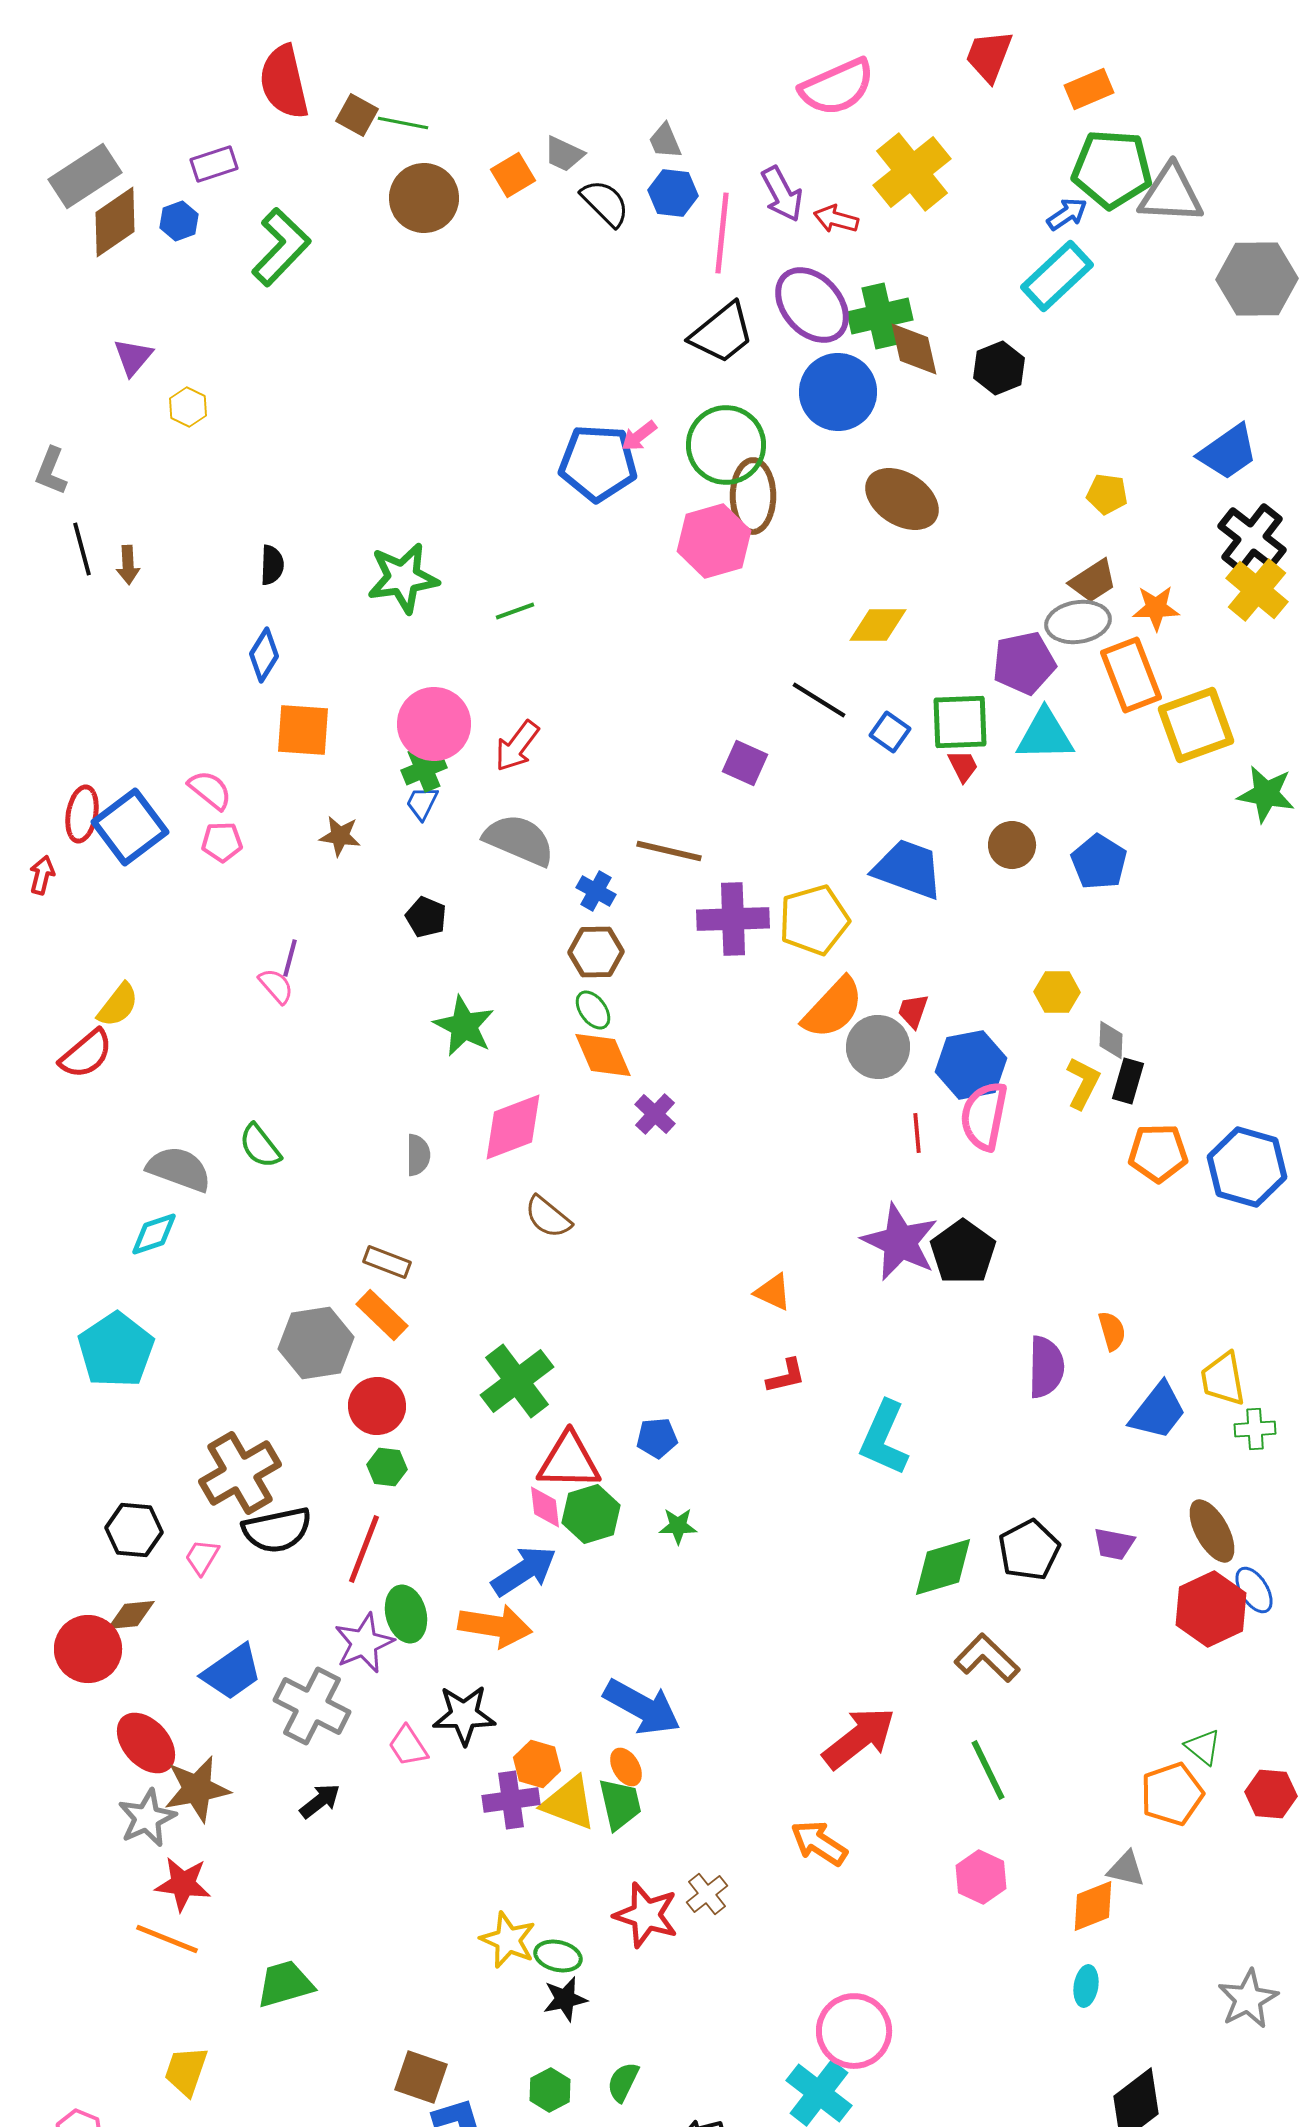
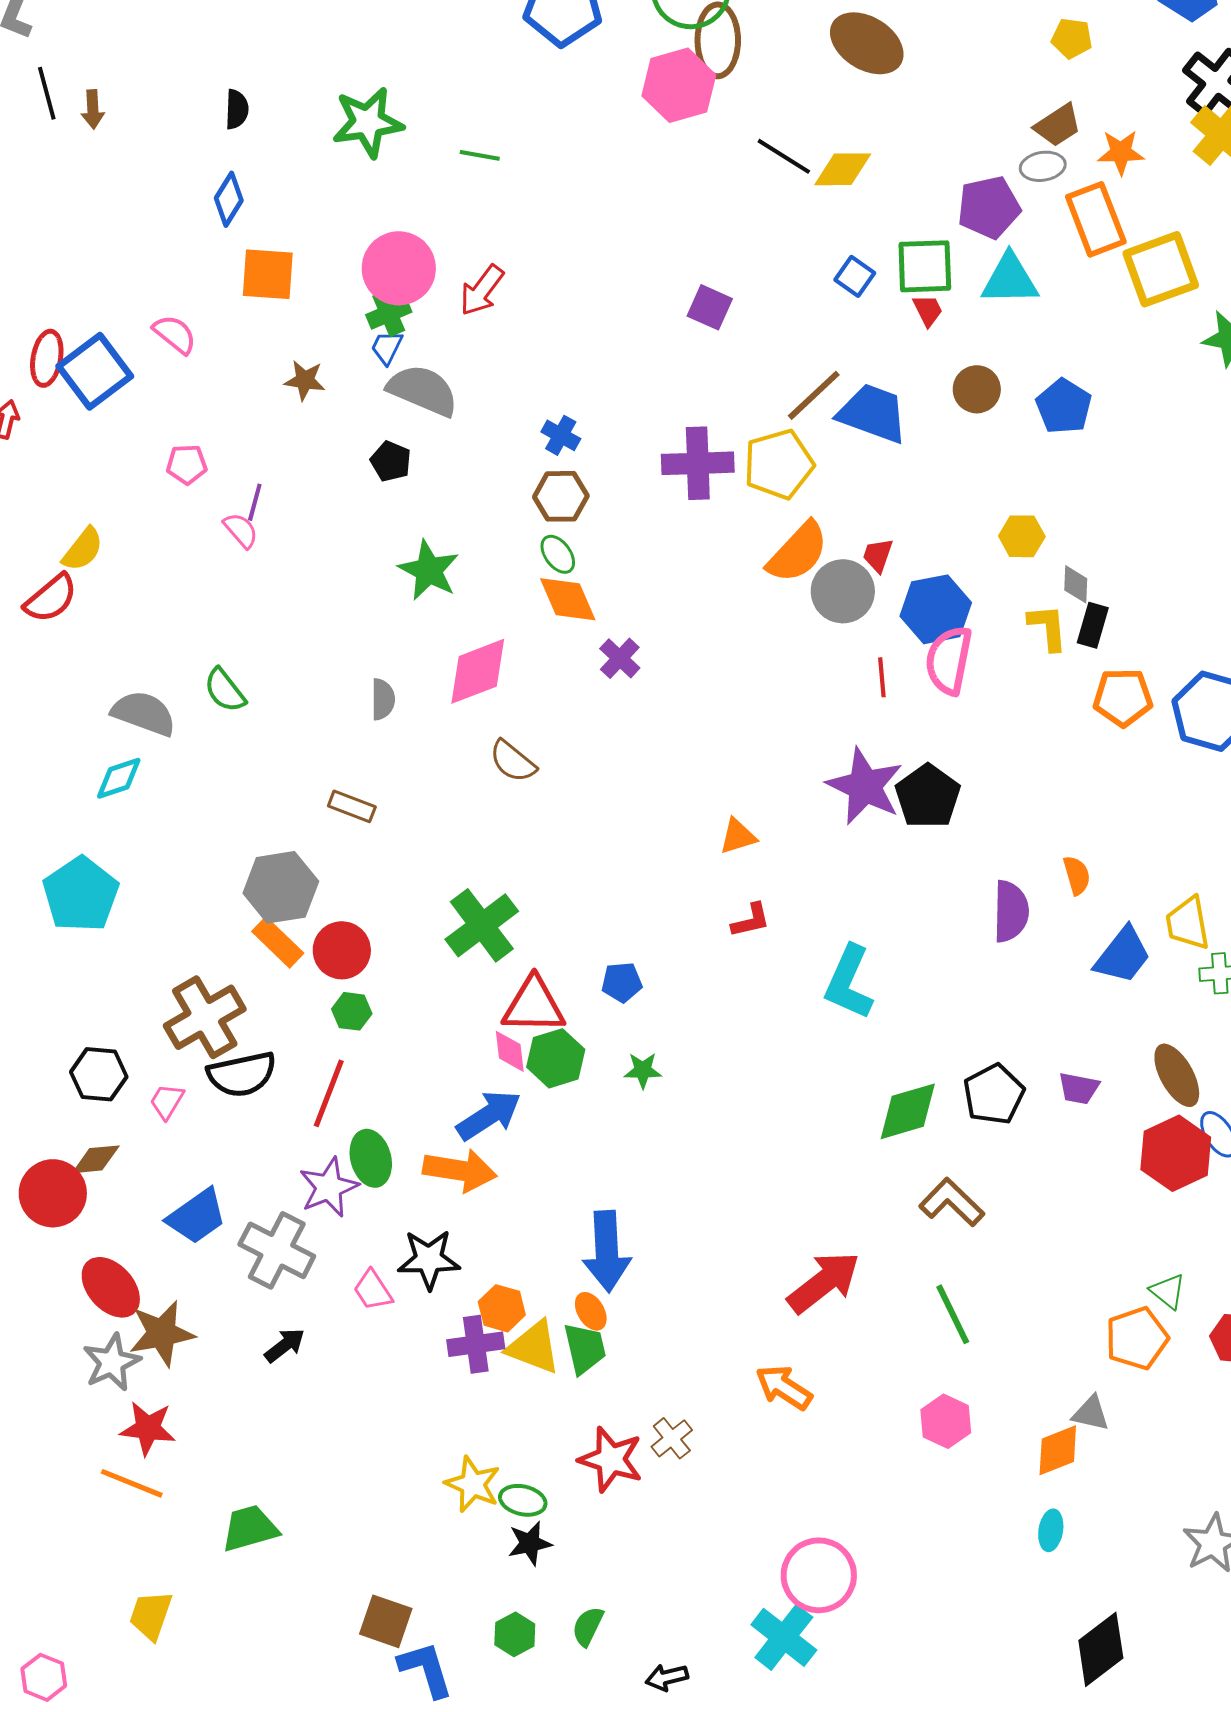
green line: (515, 611) -> (480, 155), turned 30
gray ellipse: (1078, 622) -> (1043, 166), size x0.7
black line: (819, 700) -> (784, 156), moved
gray semicircle: (519, 840) -> (423, 390), moved
pink pentagon: (222, 842) -> (187, 464), moved
brown line: (669, 851) -> (814, 395), moved, turned -56
yellow L-shape: (1083, 1083) -> (1048, 627), turned -32
orange triangle: (773, 1292) -> (738, 836), turned -42
orange rectangle: (382, 1315) -> (278, 942), moved
blue arrow: (642, 1707) -> (607, 1251), turned 58

